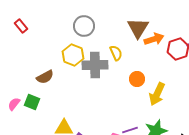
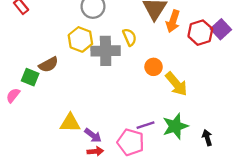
orange arrow: (154, 39) -> (173, 21), turned 126
yellow arrow: (157, 94) -> (176, 84), turned -65
green square: (32, 102) -> (30, 77), moved

